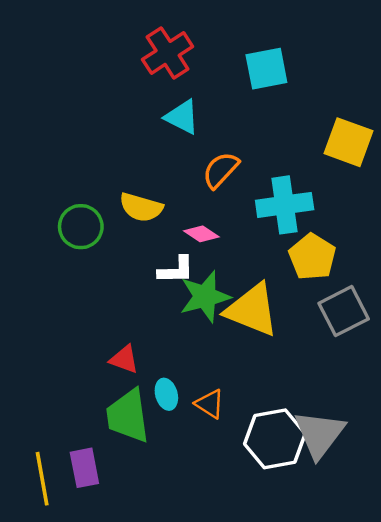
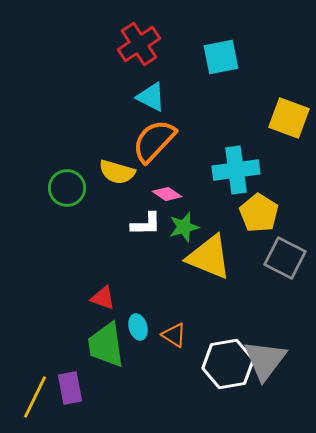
orange semicircle: (221, 170) -> (154, 141), moved, size x1.4
green star: (205, 297) -> (184, 227), moved, size x0.7
gray square: (344, 311) -> (285, 258), turned -36
yellow line: (42, 479) -> (35, 397), turned 36

